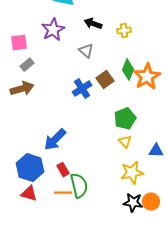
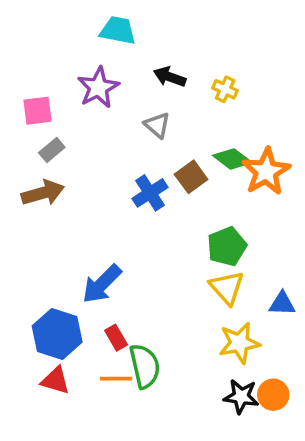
yellow cross: (124, 31) -> (225, 89), turned 32
green diamond: (128, 70) -> (232, 159), turned -75
yellow triangle: (125, 142) -> (227, 288), size x1.5

